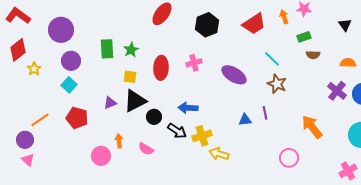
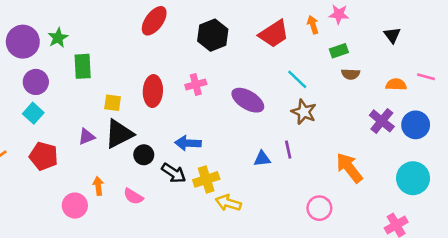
green star: (131, 50) -> (58, 38), moved

